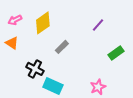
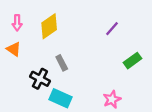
pink arrow: (15, 20) -> (17, 23), turned -64
gray rectangle: (62, 47) -> (62, 63), moved, turned -72

